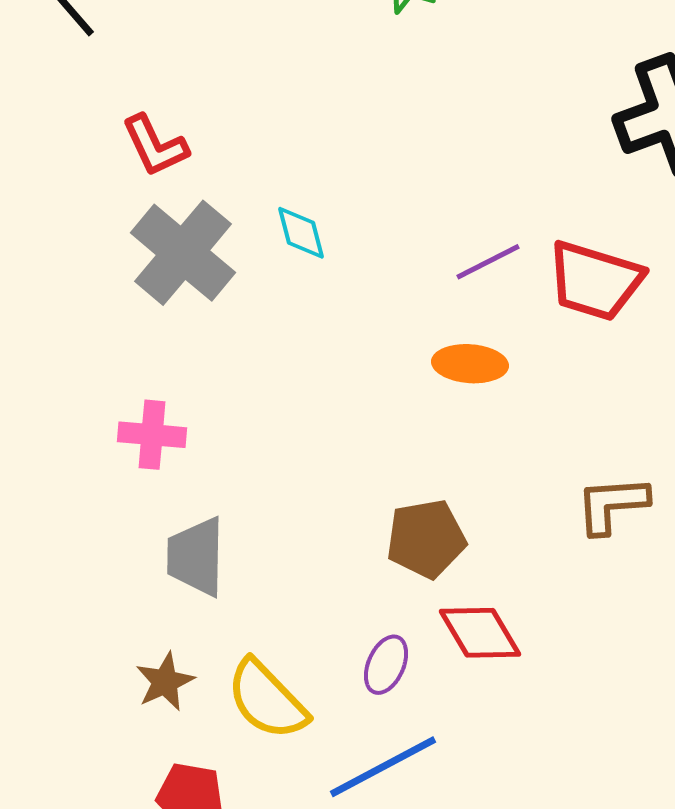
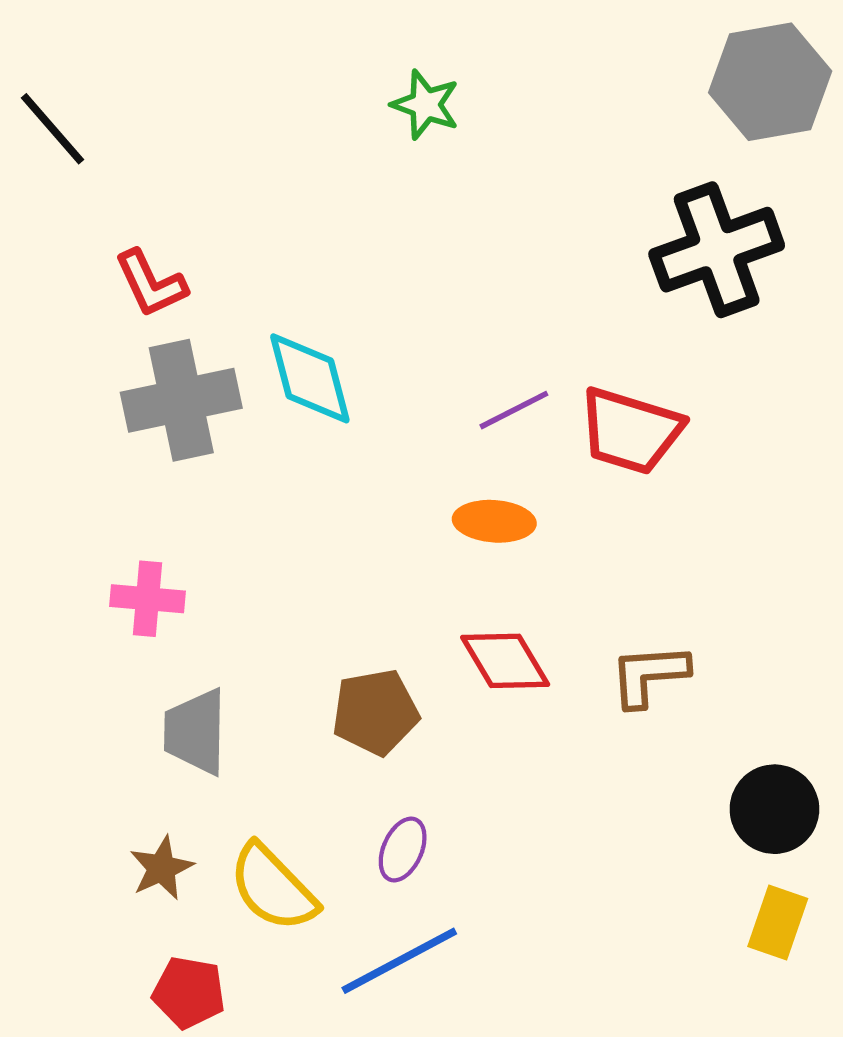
cyan diamond: (301, 233) -> (310, 378), size x1.6
gray cross: (183, 253) -> (181, 400), turned 38
brown pentagon: (426, 539) -> (375, 712), moved
red diamond: (480, 633) -> (505, 661), moved

